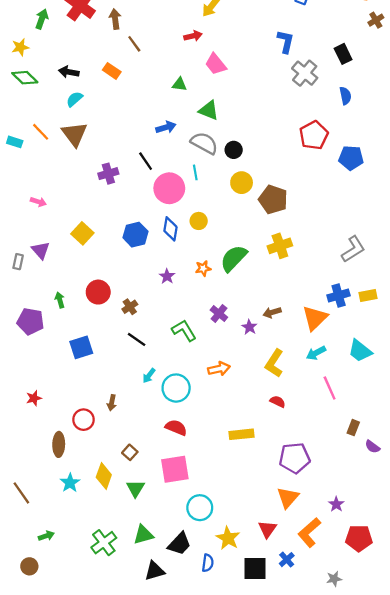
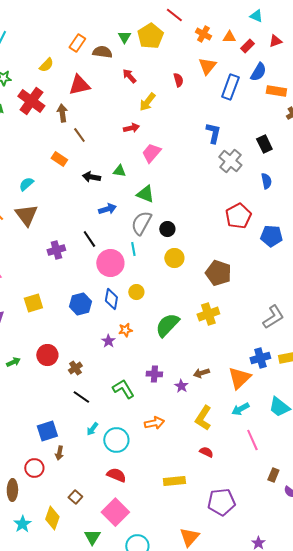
pink trapezoid: (216, 64) -> (151, 153), turned 80
black arrow: (69, 72) -> (91, 177), moved
gray semicircle: (204, 143) -> (141, 223), turned -90
brown pentagon: (273, 200) -> (218, 273), moved
yellow square: (82, 233) -> (33, 303), turned 30
orange star: (203, 268) -> (125, 330), moved
green arrow: (60, 300) -> (13, 362), turned 80
purple cross: (219, 314) -> (154, 374), turned -35
blue square: (81, 347) -> (47, 431), moved
pink square: (175, 469) -> (115, 512), turned -36
green triangle: (135, 488) -> (92, 537), moved
orange triangle: (288, 497) -> (189, 537), moved

